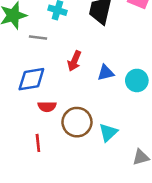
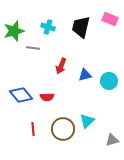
blue diamond: (31, 79) -> (21, 95), moved, turned 60
red semicircle: (47, 107) -> (47, 97), moved
brown circle: (77, 122) -> (63, 129), moved

